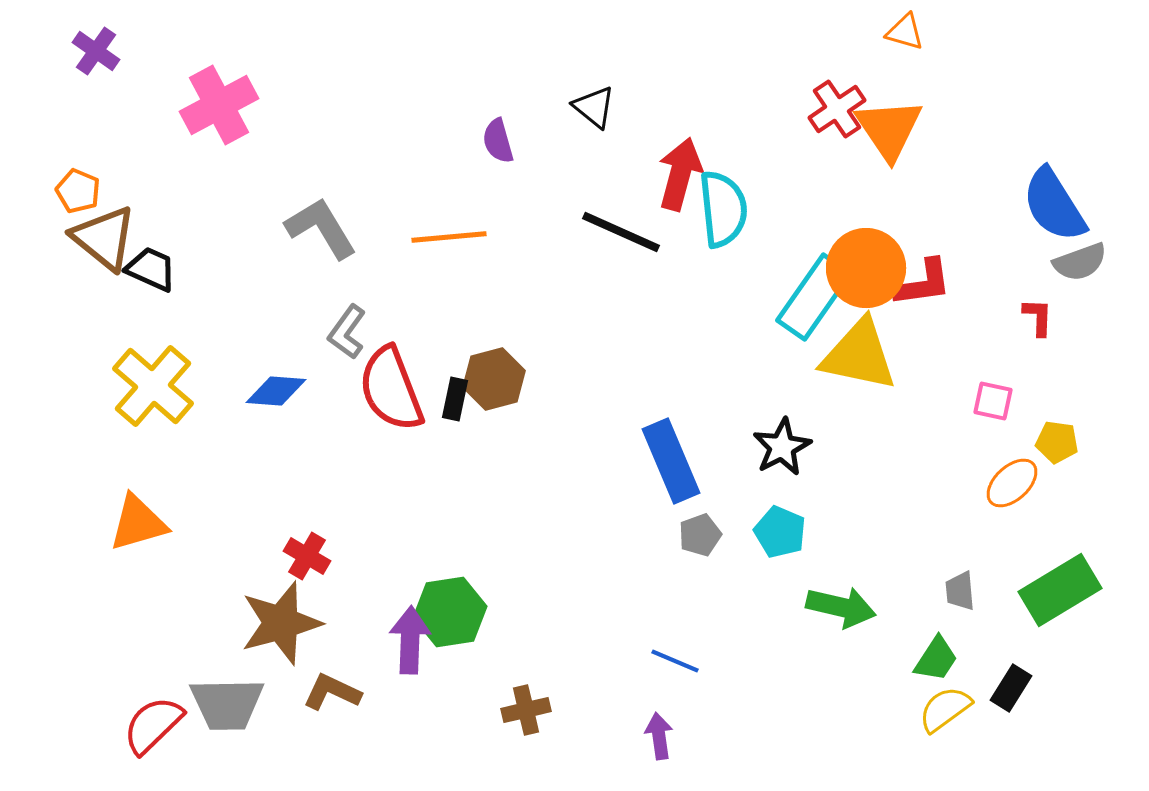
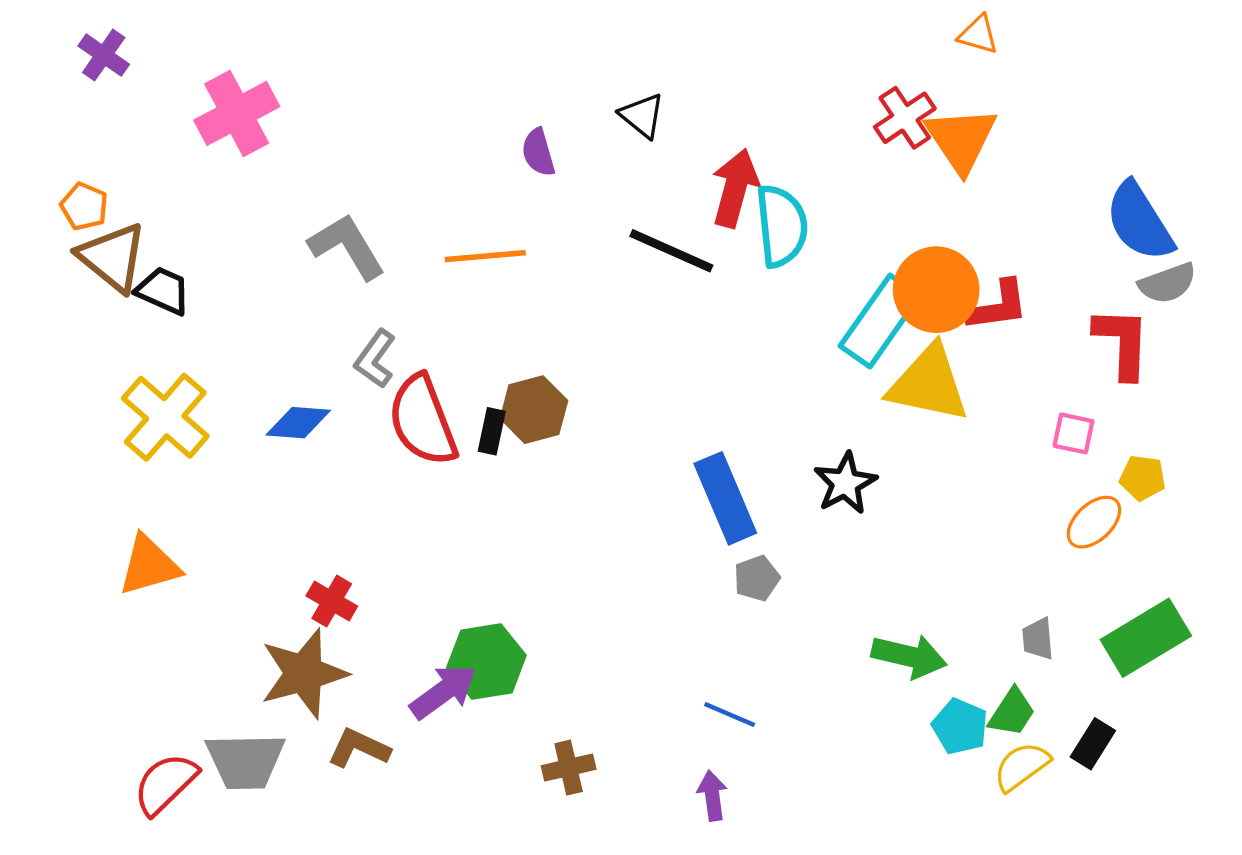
red L-shape: (1038, 317) -> (1122, 343), size x1.8
cyan pentagon: (780, 532) -> (960, 726), moved
purple arrow: (410, 640) -> (443, 692), turned 52

